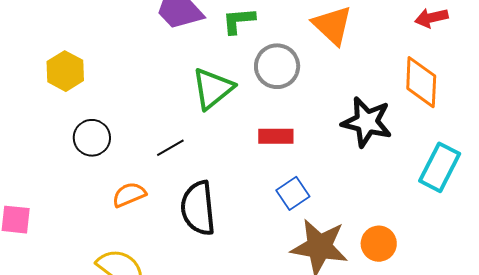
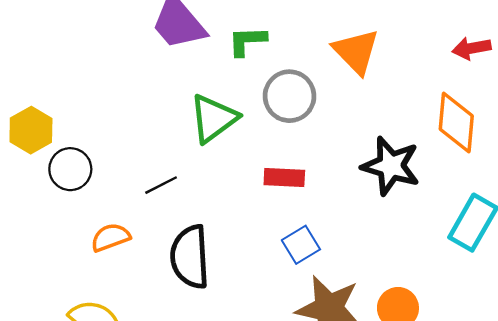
yellow hexagon: (65, 71) -> (31, 130), moved

